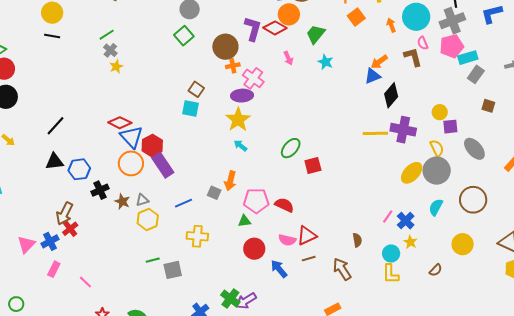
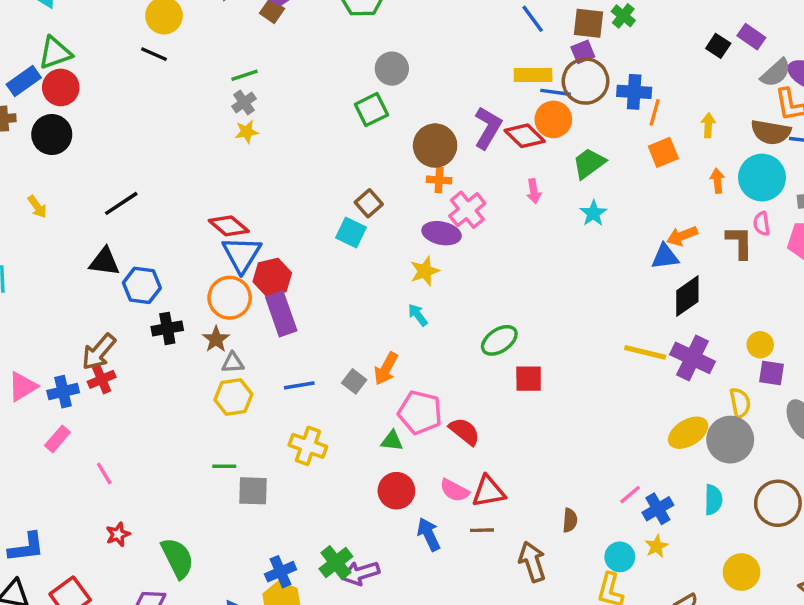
yellow star: (238, 120) -> (425, 271), size x0.7
brown star: (122, 201) -> (216, 339), moved
cyan semicircle: (436, 207) -> (713, 500), turned 138

